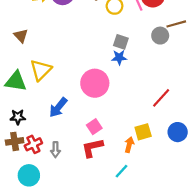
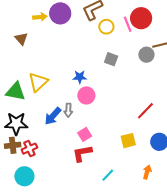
brown triangle: (21, 36) -> (21, 39), moved
blue star: (119, 57) -> (80, 77), moved
pink circle: (95, 83) -> (86, 95), size x0.7
black star: (18, 117) -> (16, 124), size x1.6
orange arrow: (129, 145) -> (147, 172), moved
gray arrow: (55, 150) -> (68, 110), moved

